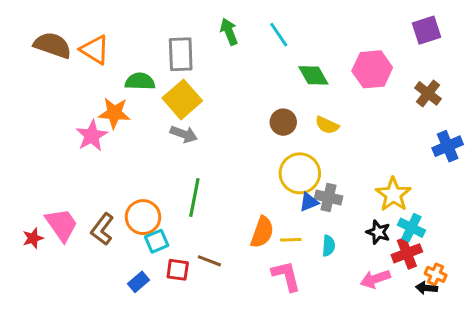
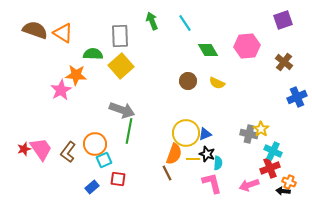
gray arrow: (184, 134) -> (122, 110), moved, size x1.4
yellow circle: (300, 173) -> (186, 133), moved
yellow star: (393, 194) -> (261, 129), size x0.7
gray cross: (328, 197) -> (249, 134), moved
black star: (378, 232) -> (207, 154), moved
red star: (33, 238) -> (24, 149), moved
brown line: (209, 261) -> (167, 173), moved, turned 42
pink L-shape: (286, 276) -> (212, 183), moved

